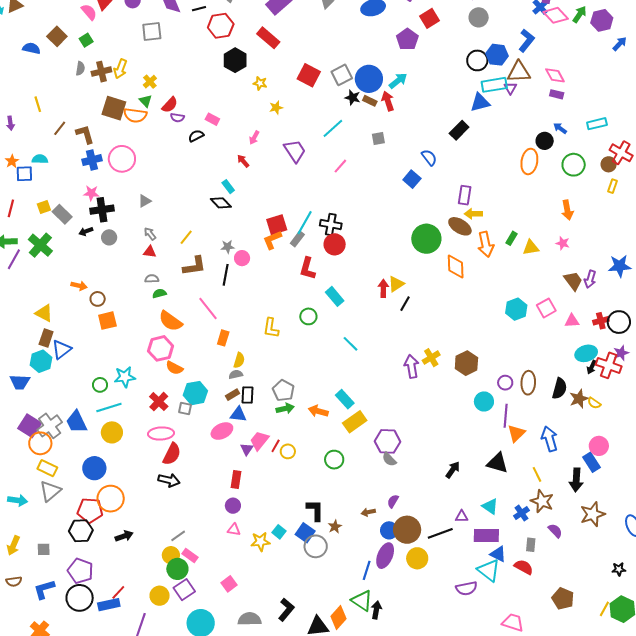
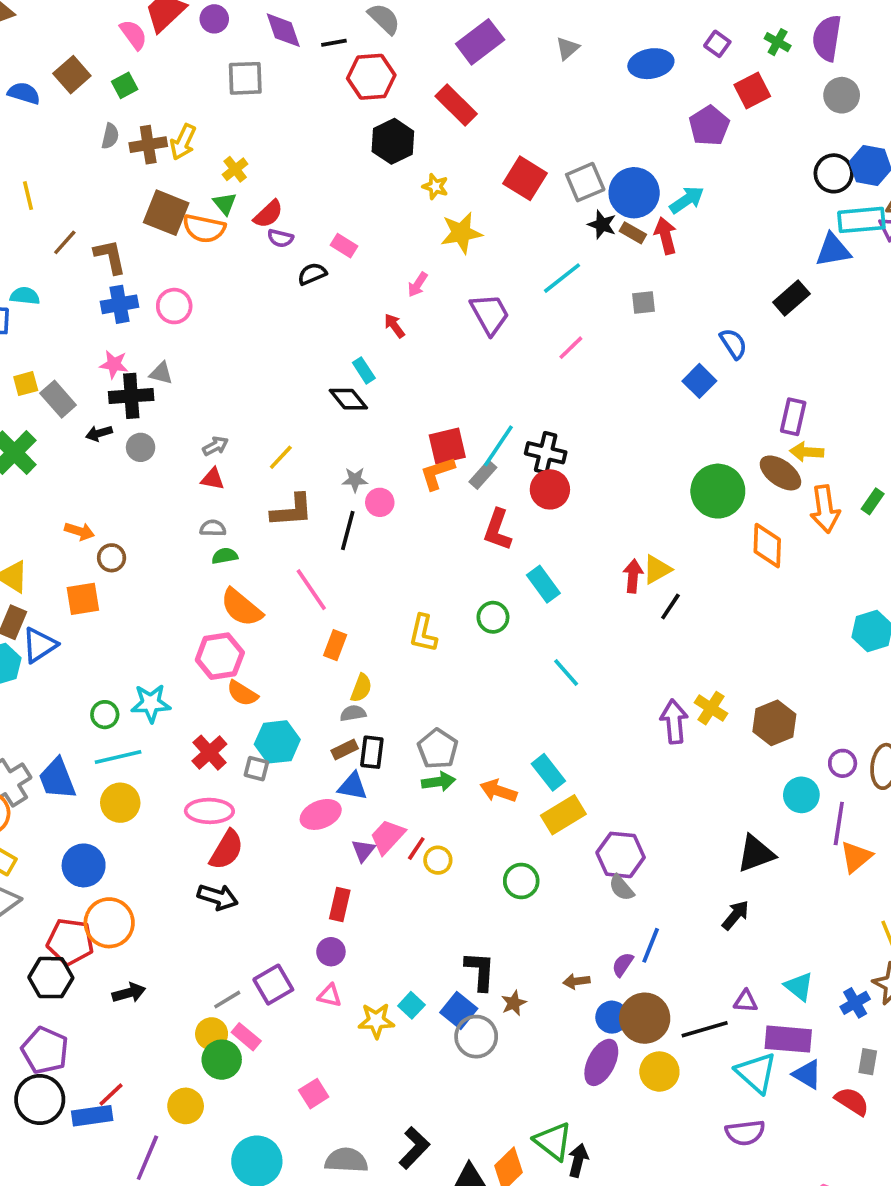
yellow star: (276, 108) -> (461, 233), size x1.6
pink circle: (122, 159) -> (174, 306), size x0.7
gray triangle: (145, 201) -> (161, 373), moved, turned 40
gray arrow: (150, 234) -> (215, 446), turned 96
orange square: (107, 321) -> (83, 599), moved
yellow cross: (431, 358) -> (711, 708), turned -30
black triangle: (497, 463) -> (756, 854), moved, turned -40
blue line: (367, 570) -> (651, 945), moved
cyan triangle: (489, 570) -> (756, 1073), moved
purple square: (184, 590) -> (273, 985), moved

